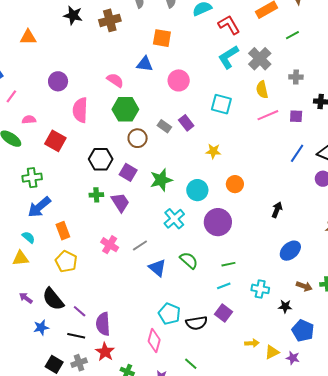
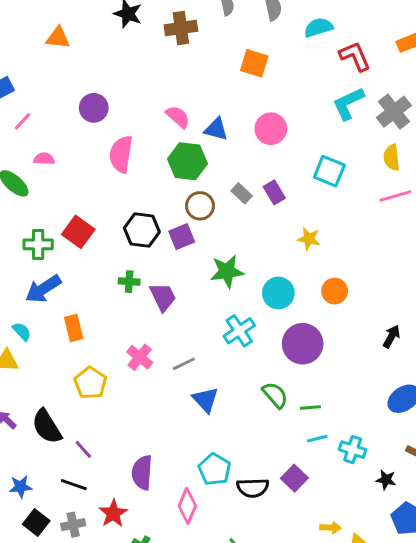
blue triangle: (145, 64) -> (216, 129), moved
red square: (55, 141) -> (78, 232), moved
purple square: (128, 172) -> (182, 237), moved, turned 30
green semicircle: (189, 260) -> (275, 395), moved
yellow pentagon: (66, 261) -> (90, 383), moved
cyan line: (224, 286) -> (317, 439), moved
purple semicircle: (103, 324) -> (142, 473), moved
blue star: (41, 327) -> (21, 487), moved

